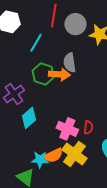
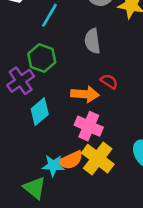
green hexagon: (43, 74) -> (42, 58), moved
orange arrow: (59, 74) -> (85, 94), moved
red semicircle: (88, 127) -> (109, 81), moved, turned -64

